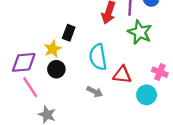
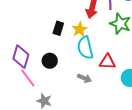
yellow star: (53, 49) -> (80, 29), moved
purple diamond: (24, 62) -> (21, 57), turned -65

